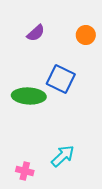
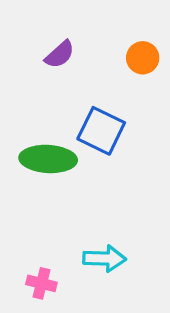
cyan arrow: (63, 156) -> (105, 259), turned 45

